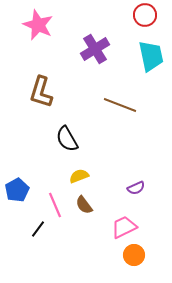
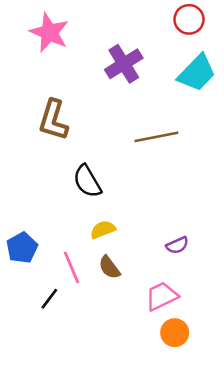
cyan trapezoid: (151, 56) -> (197, 73), turned 56
brown line: (120, 105) -> (156, 137), turned -32

